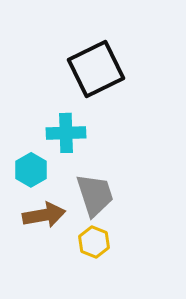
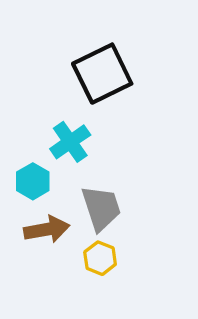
cyan cross: (66, 133) -> (70, 142), turned -33

